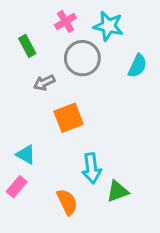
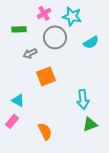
green rectangle: (27, 46) -> (19, 29), turned -64
cyan semicircle: (137, 66) -> (91, 42), turned 35
cyan arrow: (92, 168) -> (83, 99), moved
green triangle: (118, 191) -> (90, 124), moved

